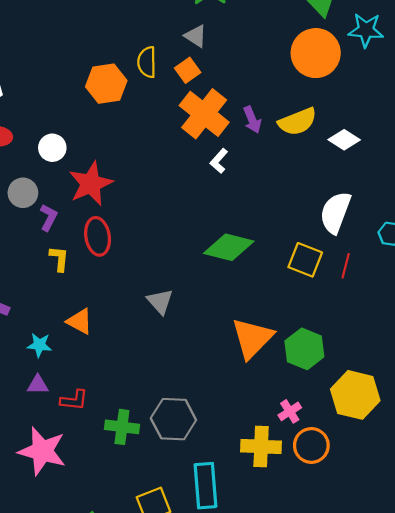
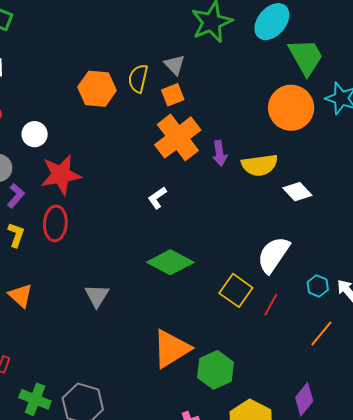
gray triangle: (196, 36) -> (175, 65), moved
white L-shape: (219, 161) -> (157, 198), moved

